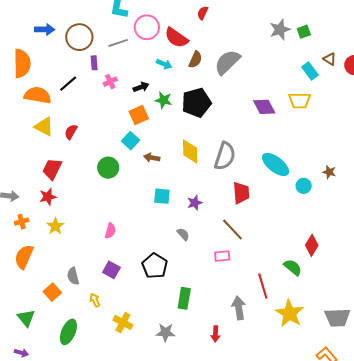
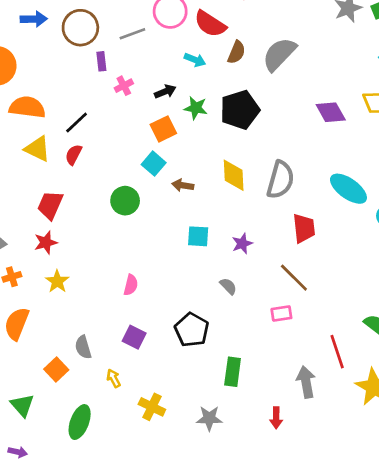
black line: (68, 84) -> (77, 123), moved

